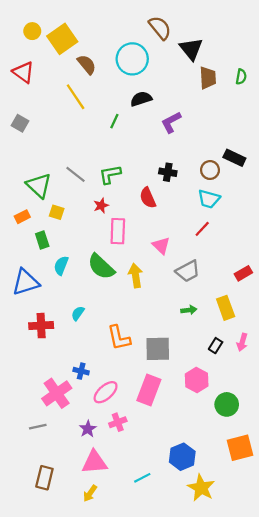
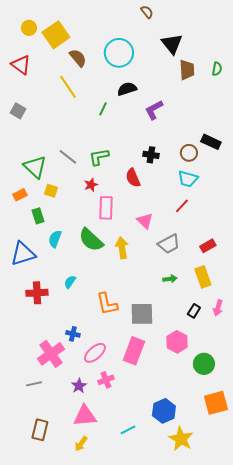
brown semicircle: (160, 28) -> (147, 12), moved, size x0.6
red rectangle: (243, 273) -> (208, 246), moved

